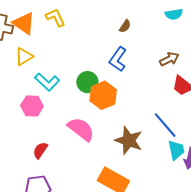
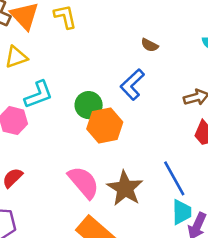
brown semicircle: (125, 26) -> (150, 45), turned 72
cyan L-shape: (47, 82) -> (38, 95), turned -75
pink semicircle: (81, 129) -> (83, 182), moved

